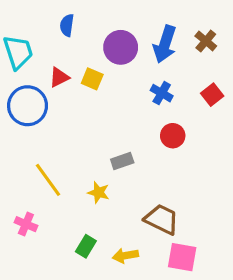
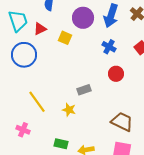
red triangle: (59, 77) -> (40, 29), moved
brown trapezoid: (162, 219) -> (122, 122), moved
green rectangle: (86, 246) -> (61, 144), turned 72

